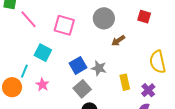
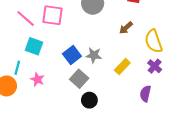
pink line: (29, 19) -> (26, 18), moved
brown arrow: (118, 41) -> (126, 28), moved
yellow rectangle: (125, 82) -> (122, 66), turned 63
purple cross: (148, 90) -> (155, 66), moved

